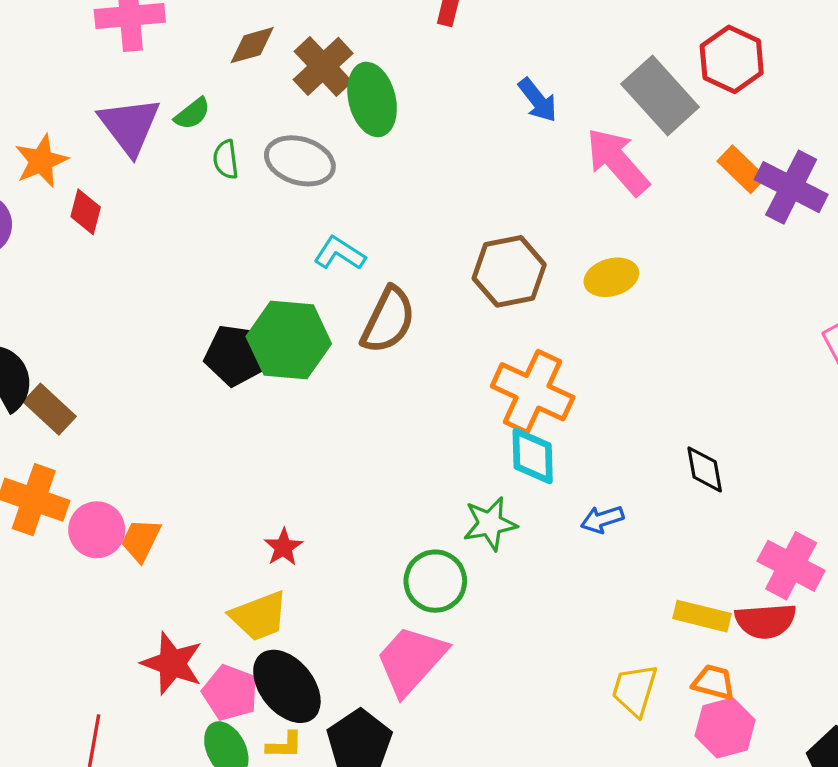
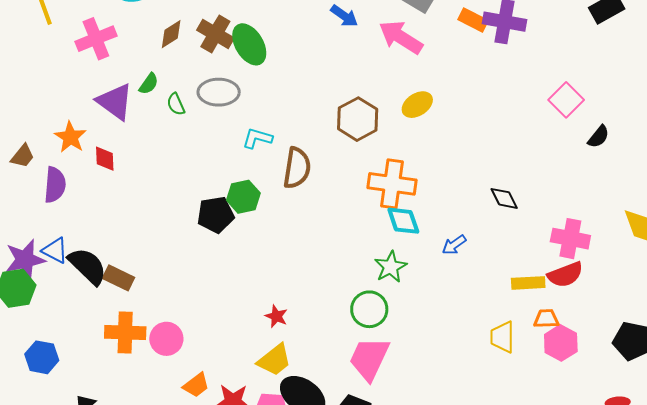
green hexagon: (289, 340) -> (243, 197), size x0.7
orange trapezoid: (141, 540) -> (196, 385), moved, turned -136

